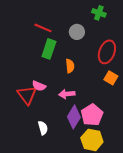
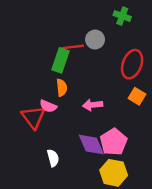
red line: (43, 28) -> (73, 47), moved, turned -30
orange semicircle: (70, 66) -> (62, 88), moved
pink arrow: (67, 94) -> (93, 105), moved
purple diamond: (74, 117) -> (91, 144), turned -55

